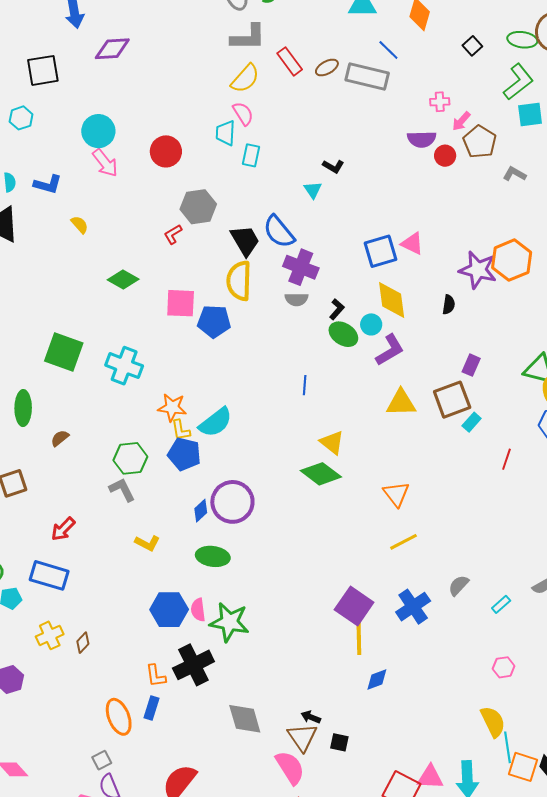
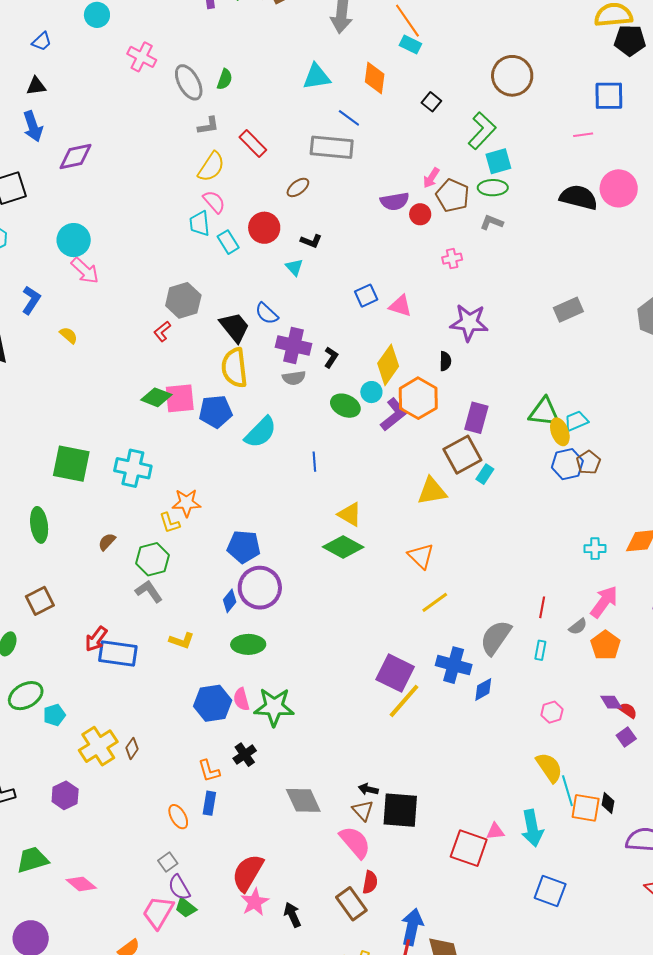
gray L-shape: (248, 37) -> (208, 126), size x0.6
green ellipse: (522, 40) -> (493, 188), moved
brown ellipse: (327, 67) -> (298, 187), moved
pink cross: (440, 102) -> (452, 259), moved
red circle: (166, 151) -> (264, 228), moved
cyan rectangle: (251, 155) -> (228, 242), turned -35
blue L-shape: (48, 184) -> (31, 300), turned -64
blue semicircle: (279, 232) -> (267, 314), size x0.7
blue square: (380, 251) -> (366, 296), moved, size x0.7
orange hexagon: (512, 260) -> (418, 398), moved
green diamond: (123, 280) -> (156, 397), moved
yellow diamond: (392, 300) -> (388, 365), turned 51
black L-shape: (337, 309) -> (331, 357), moved
purple rectangle: (471, 365) -> (476, 418), size x1.4
yellow triangle: (401, 403) -> (432, 491), moved
cyan semicircle: (216, 422) -> (261, 432), moved
yellow L-shape: (181, 430) -> (170, 523), moved
brown semicircle: (60, 438) -> (107, 542), moved
blue pentagon: (184, 454) -> (244, 547), moved
red line: (507, 459) -> (542, 607), moved
blue rectangle: (49, 575) -> (118, 653), moved
gray semicircle: (459, 585) -> (496, 638), size x1.6
cyan rectangle: (501, 604) -> (540, 650), turned -30
blue cross: (413, 607) -> (454, 665), turned -32
yellow cross: (50, 635) -> (98, 746), size x1.4
yellow line: (359, 635) -> (404, 701), turned 51
black cross: (193, 665) -> (245, 755), size x0.6
blue diamond: (377, 679) -> (483, 689), moved
orange ellipse: (119, 717) -> (178, 817), size x0.7
brown triangle: (302, 737) -> (363, 810), size x0.7
black square: (339, 742) -> (400, 810), size x2.0
pink triangle: (430, 777) -> (495, 831), size x0.7

